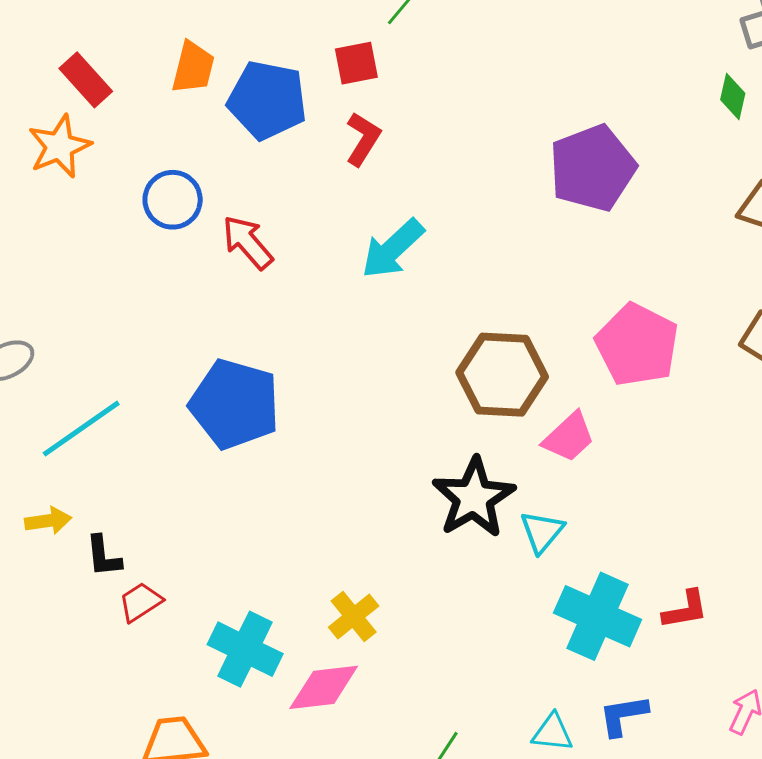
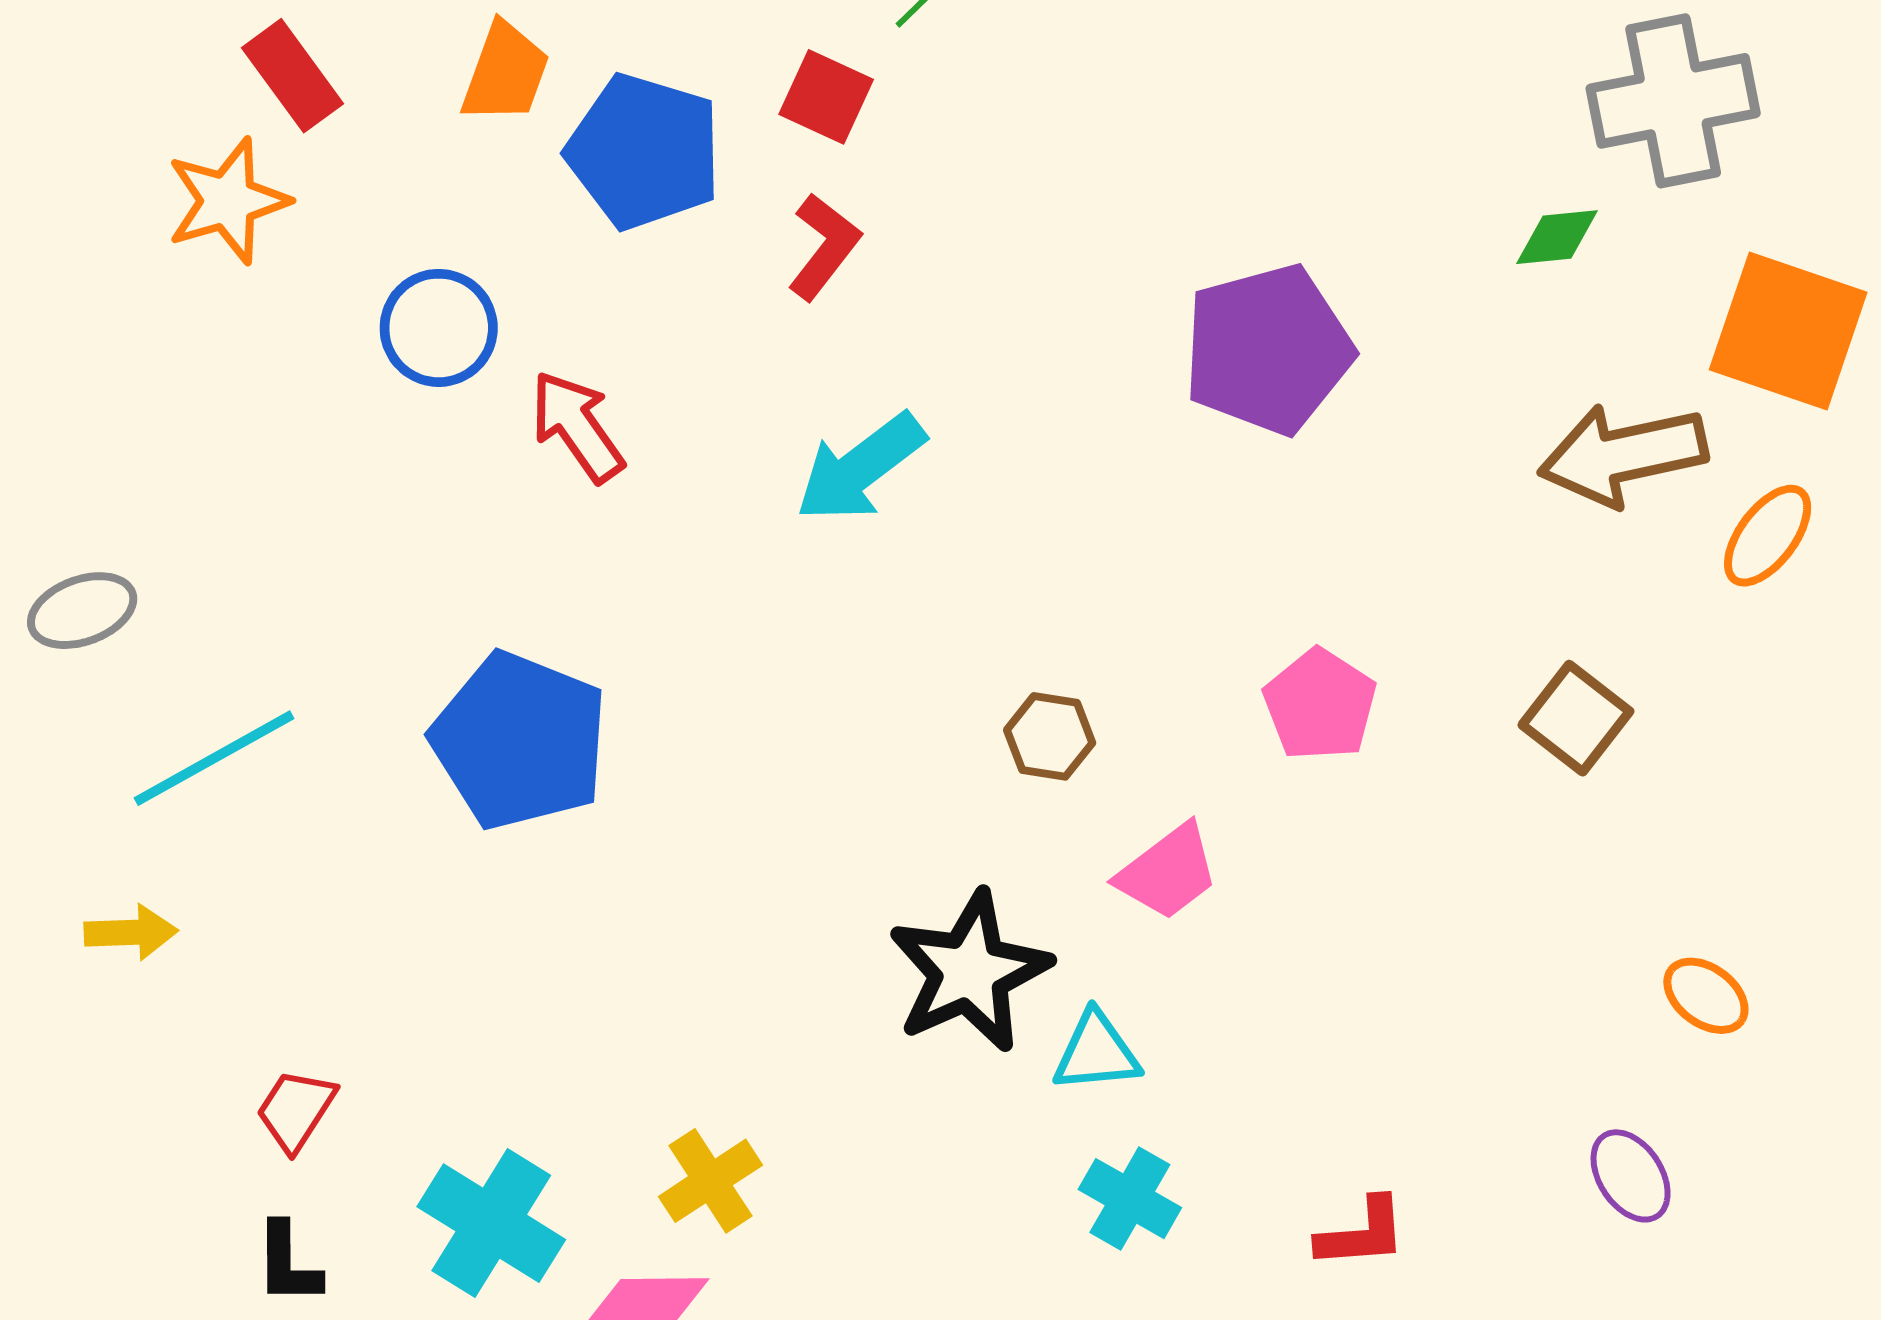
red square: (356, 63) -> (826, 97), turned 30
green diamond: (733, 97) -> (1557, 237), turned 66
pink pentagon: (637, 345) -> (1320, 705), size x0.7
brown hexagon: (502, 375) -> (1050, 736), size x0.5
cyan triangle: (542, 532) -> (1096, 1052), turned 39
black L-shape: (103, 556) -> (288, 1264), moved
red trapezoid: (141, 602) -> (296, 1110), turned -30
cyan cross: (598, 616) -> (1130, 1199), moved, size x0.6

